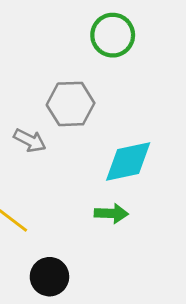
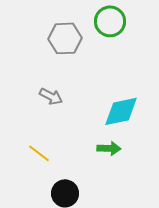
gray hexagon: (71, 104) -> (65, 38), moved

